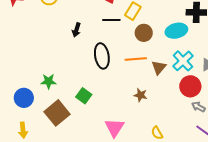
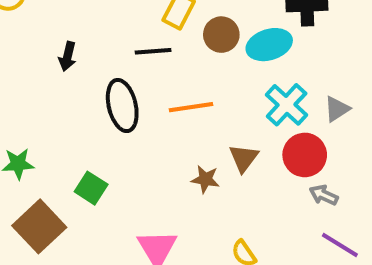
black line: (111, 20) -> (153, 51), moved
brown circle: (144, 33) -> (221, 35), moved
brown triangle: (159, 67) -> (244, 158), moved

